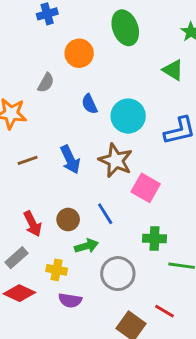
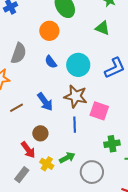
orange circle: (79, 53) -> (49, 31), moved
gray semicircle: (46, 83) -> (19, 53), size x1.5
blue line: (105, 214) -> (75, 125), moved, turned 42
brown circle: (68, 220) -> (40, 133), moved
yellow cross: (57, 270) -> (47, 164), moved, turned 32

